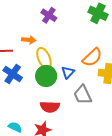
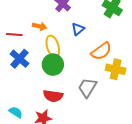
blue triangle: (68, 72) -> (78, 29), moved
gray trapezoid: (83, 95) -> (87, 88), turned 50

